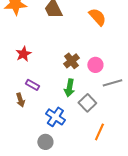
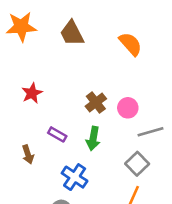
purple rectangle: (32, 85) -> (57, 134), moved
gray square: (87, 103) -> (137, 164), moved

